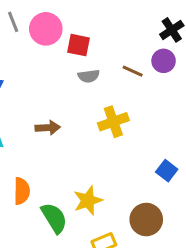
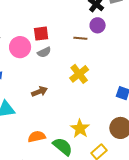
pink circle: (46, 29) -> (20, 47), moved
gray semicircle: (89, 76) -> (44, 52), moved
orange semicircle: (22, 191) -> (37, 137), turned -84

